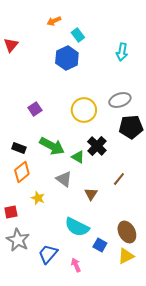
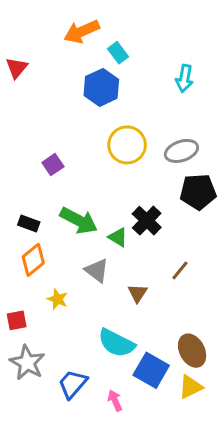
orange arrow: (54, 21) -> (82, 32), size x1.6
yellow circle: (84, 110) -> (127, 145), moved
blue square: (100, 245) -> (151, 370), size x1.6

